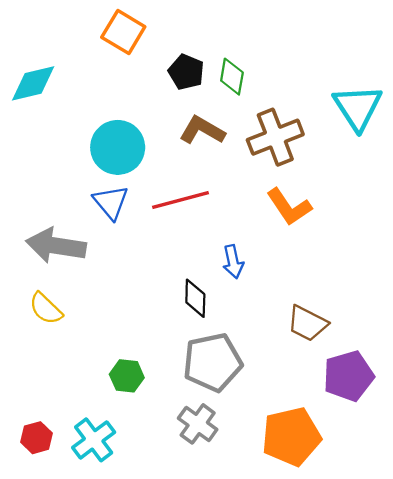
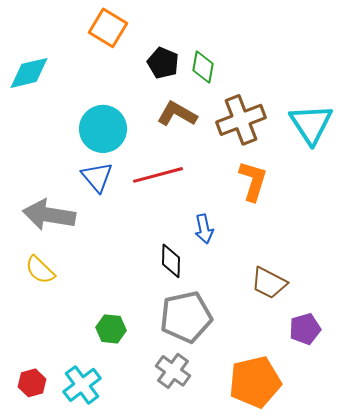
cyan triangle: (358, 107) -> (311, 124), moved
orange L-shape: (289, 207) -> (253, 181), turned -129
purple pentagon: (348, 376) -> (305, 329), size x0.7

